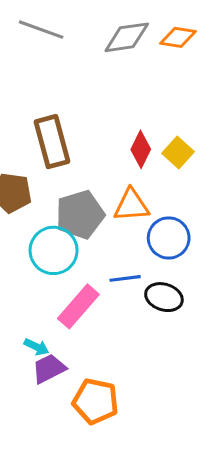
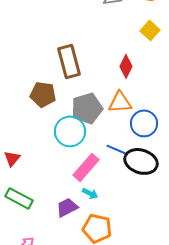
yellow square: (178, 152) -> (150, 30), moved
blue line: (125, 278) -> (116, 149), turned 30
black ellipse: (164, 297) -> (141, 161), size x1.4
cyan arrow: (36, 347) -> (90, 193), moved

